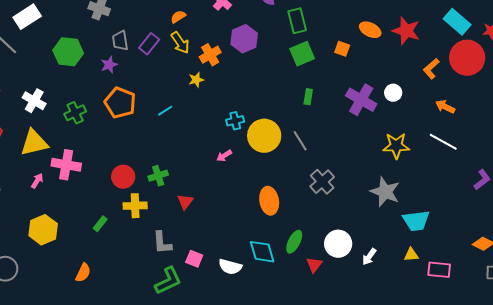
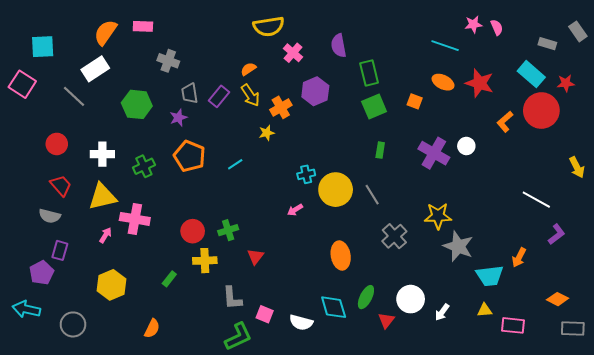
white cross: (34, 101) -> (102, 154), turned -30
orange arrow: (445, 107) -> (519, 258), moved, turned -90
white line: (443, 142) -> (536, 200), moved
yellow star: (396, 146) -> (438, 216), moved

